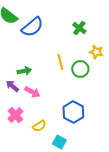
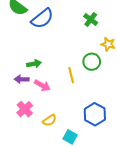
yellow line: (60, 62) -> (71, 75), moved
purple arrow: (12, 86) -> (22, 79), turned -40
blue hexagon: (73, 112) -> (95, 114), moved

